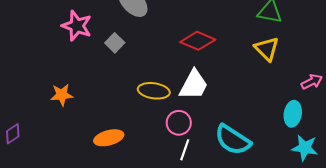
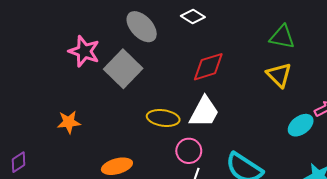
red diamond: (198, 41) -> (208, 67), turned -40
gray square: (115, 43) -> (123, 69), size x1.8
cyan ellipse: (293, 114) -> (301, 125), moved, turned 45

